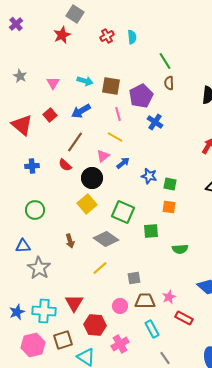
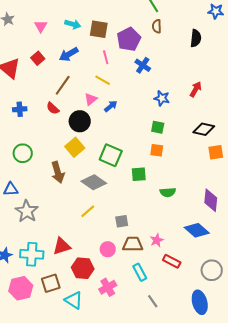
blue star: (149, 176) -> (162, 98), moved
brown arrow: (70, 241) -> (58, 172), moved, size x1.5
red triangle: (74, 303) -> (62, 246), turned 42

